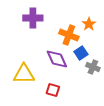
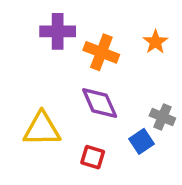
orange cross: (69, 35) -> (101, 52), moved
blue square: (81, 53) -> (141, 141), moved

